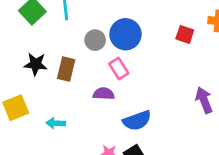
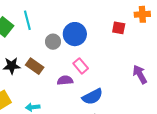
brown rectangle: (66, 69) -> (35, 66), turned -60
pink rectangle: (119, 69) -> (81, 66), moved

